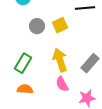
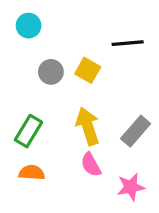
yellow square: (60, 25) -> (88, 70), turned -35

